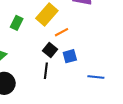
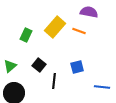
orange line: (61, 32) -> (79, 31), moved, turned 48
black square: (50, 50) -> (39, 65), moved

